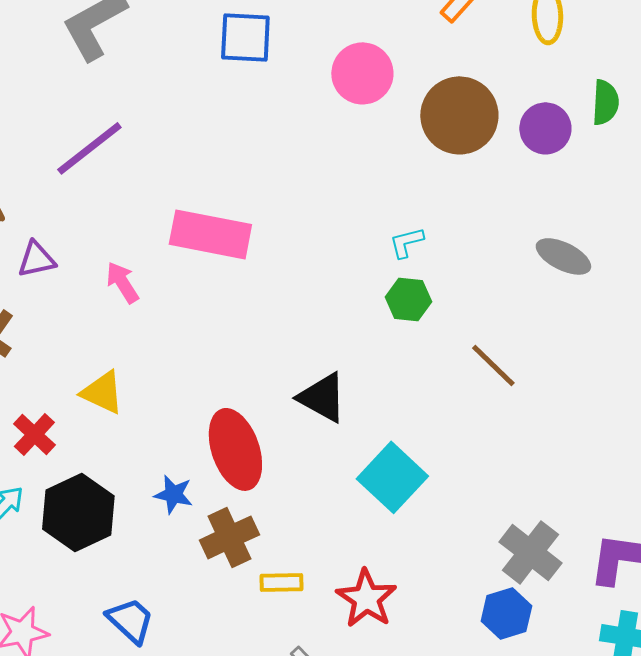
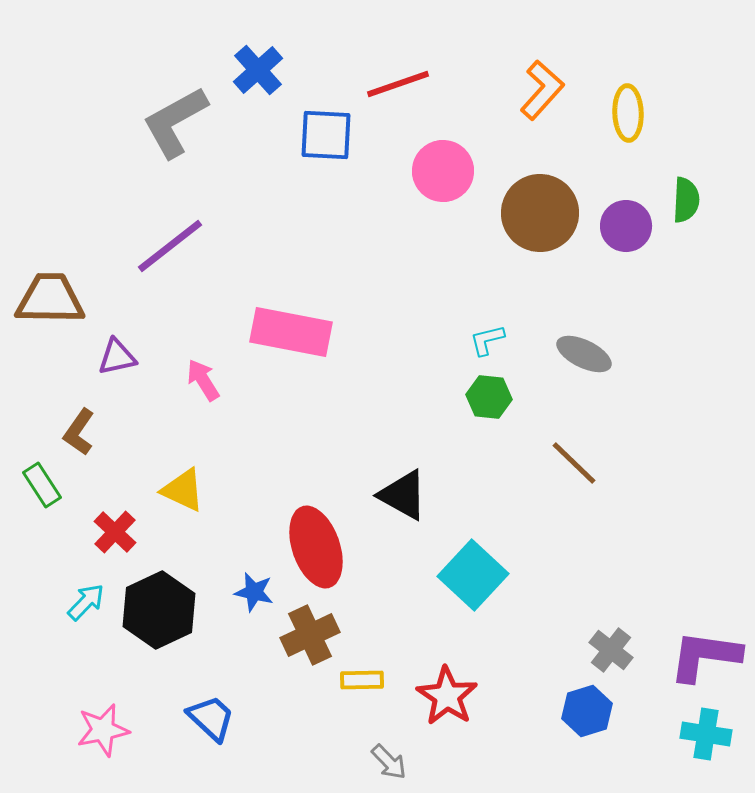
gray ellipse: (563, 256) -> (584, 354), moved
gray cross: (530, 552) -> (611, 650), size x0.7

